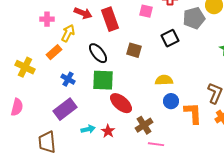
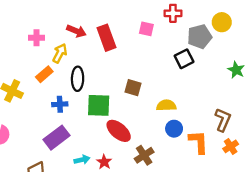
black square: (170, 38) -> (184, 59), moved
brown square: (134, 50) -> (133, 88), moved
black ellipse: (98, 53) -> (78, 79), moved, turned 40
blue cross: (68, 79) -> (60, 104), turned -32

